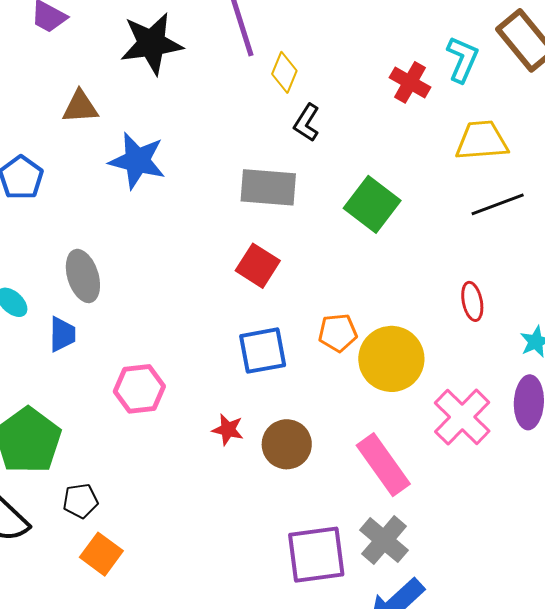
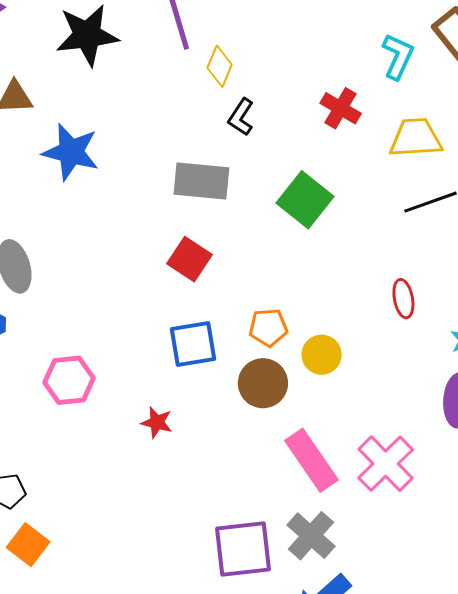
red cross: (410, 82) -> (341, 108), moved
yellow circle: (391, 359) -> (322, 355), size x0.6
pink cross: (462, 417) -> (386, 464), moved
brown circle: (287, 444) -> (263, 383), moved

